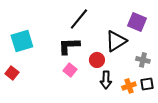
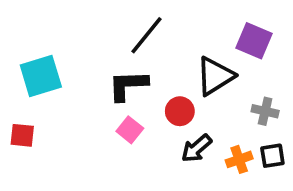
red square: (12, 73) -> (22, 135), turned -32
black arrow: (106, 80) -> (196, 148), turned 48

